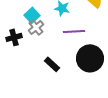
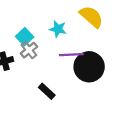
black circle: (90, 58) -> (89, 67), moved

